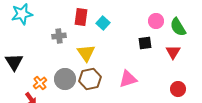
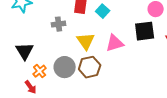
black square: (145, 43) -> (145, 31), size x1.5
black triangle: (14, 62) -> (25, 51), moved
pink triangle: (128, 79) -> (115, 43), moved

